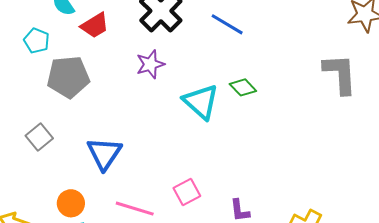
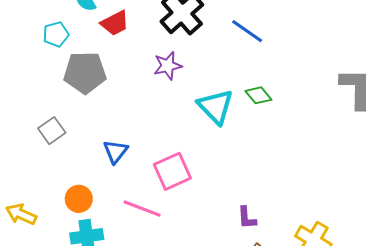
cyan pentagon: (37, 41) -> (56, 34), turned 30
blue triangle: (104, 153) -> (116, 151), size x0.7
pink square: (187, 192) -> (172, 171), moved, size x1.4

